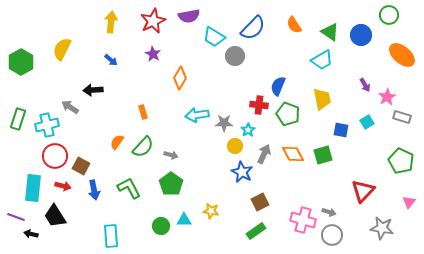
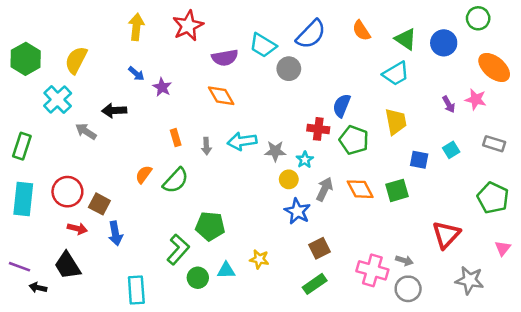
purple semicircle: (189, 16) -> (225, 58), moved
purple star: (153, 54) -> (162, 87), moved
green hexagon: (21, 62) -> (26, 59), moved
orange diamond: (180, 78) -> (221, 96), turned -60
pink star: (387, 97) -> (476, 99), moved, turned -30
cyan cross: (47, 125) -> (58, 99), moved, turned -30
gray arrow: (171, 155) -> (206, 146), moved, turned 72
green pentagon: (171, 184) -> (210, 226), turned -30
cyan rectangle: (33, 188) -> (23, 199), moved
green L-shape: (129, 188) -> (178, 249), moved, turned 70

